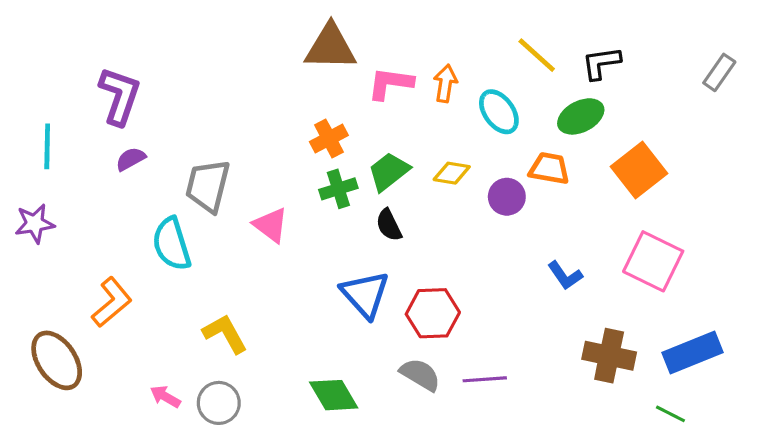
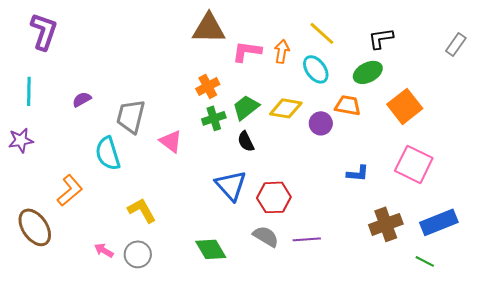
yellow line: (537, 55) -> (322, 33), moved
purple L-shape: (120, 96) -> (44, 31), moved
yellow diamond: (452, 173) -> (286, 108), size x1.4
blue L-shape: (565, 275) -> (358, 173), turned -50
brown cross: (609, 356) -> (386, 224), turned -32

